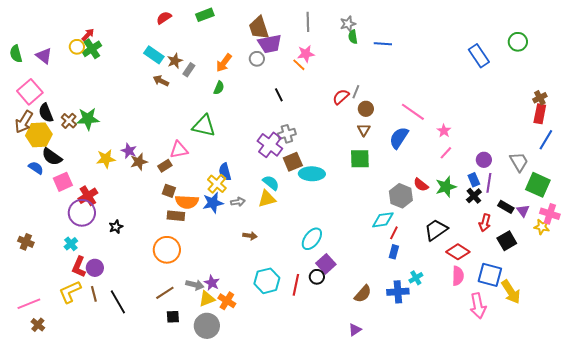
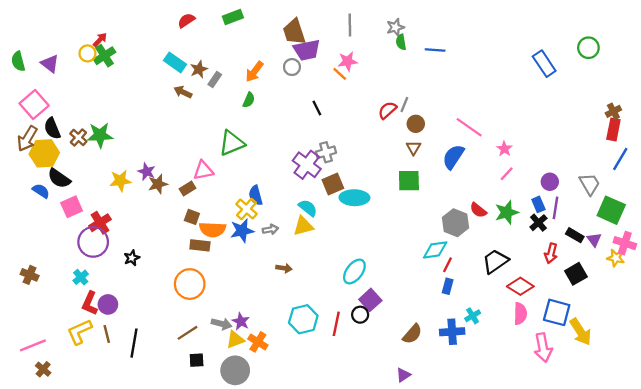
green triangle: (204, 126) -> (232, 143), turned -35
black line: (118, 302) -> (134, 343), turned 40

